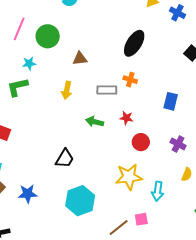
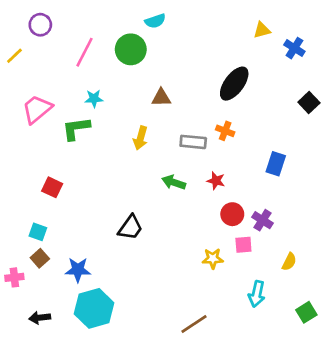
green circle: (48, 36) -> (131, 49), moved
purple cross: (178, 144) -> (262, 220), moved
yellow star: (129, 177) -> (213, 259), size x0.6
cyan arrow: (158, 191) -> (257, 294), moved
cyan hexagon: (80, 201) -> (94, 308), moved
pink square: (141, 219) -> (243, 245), moved

